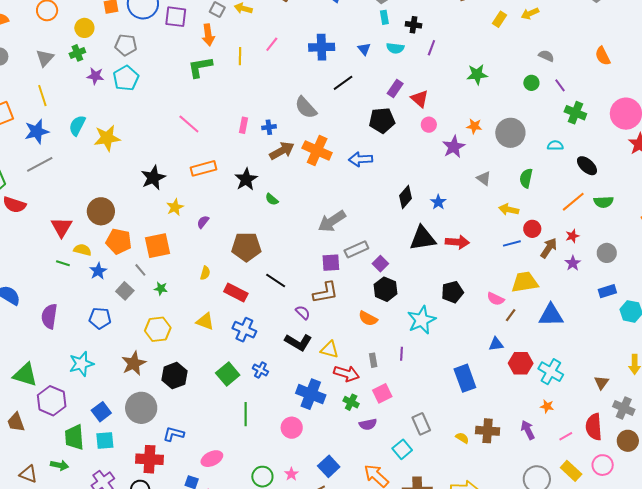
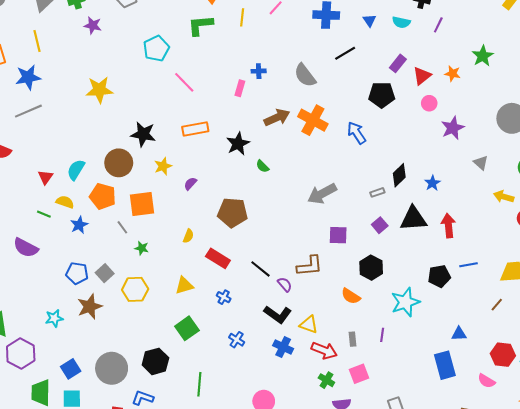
green star: (477, 74) -> (483, 56), turned -30
cyan pentagon: (126, 78) -> (156, 49), moved
red triangle: (420, 99) -> (422, 76), turned 36
cyan semicircle: (77, 126) -> (76, 170), moved
orange star: (474, 126) -> (453, 74), moved
blue cross: (269, 127) -> (259, 71), moved
blue arrow: (361, 159) -> (357, 133), turned 55
black star: (153, 178) -> (143, 134), turned 30
brown circle: (101, 211) -> (119, 163), moved
red triangle: (62, 227) -> (45, 177), size x0.7
red arrow: (457, 242) -> (448, 226), turned -105
blue line: (512, 243) -> (468, 265), moved
gray rectangle: (356, 249) -> (377, 192), moved, size x0.6
purple square: (331, 263) -> (338, 235), moved
purple square: (380, 264) -> (380, 225), moved
black line: (276, 280) -> (260, 269), moved
gray square: (125, 291) -> (105, 273), moved
pink semicircle: (496, 299) -> (486, 381), moved
purple semicircle: (49, 316) -> (26, 248), moved, turned -75
yellow triangle: (205, 321) -> (184, 285), turned -42
blue cross: (244, 330) -> (224, 297), size x0.6
blue triangle: (496, 344) -> (459, 334), moved
brown star: (134, 363) -> (90, 307), moved
cyan star: (81, 364) -> (54, 318), size x0.7
green square: (228, 374) -> (187, 328), moved
black hexagon: (174, 376) -> (155, 361), moved
blue cross: (311, 394) -> (283, 347), moved, size x0.7
green line: (246, 414) -> (199, 384), moved

